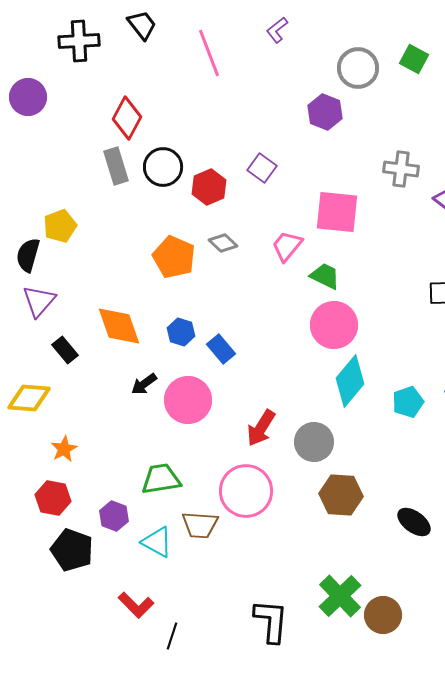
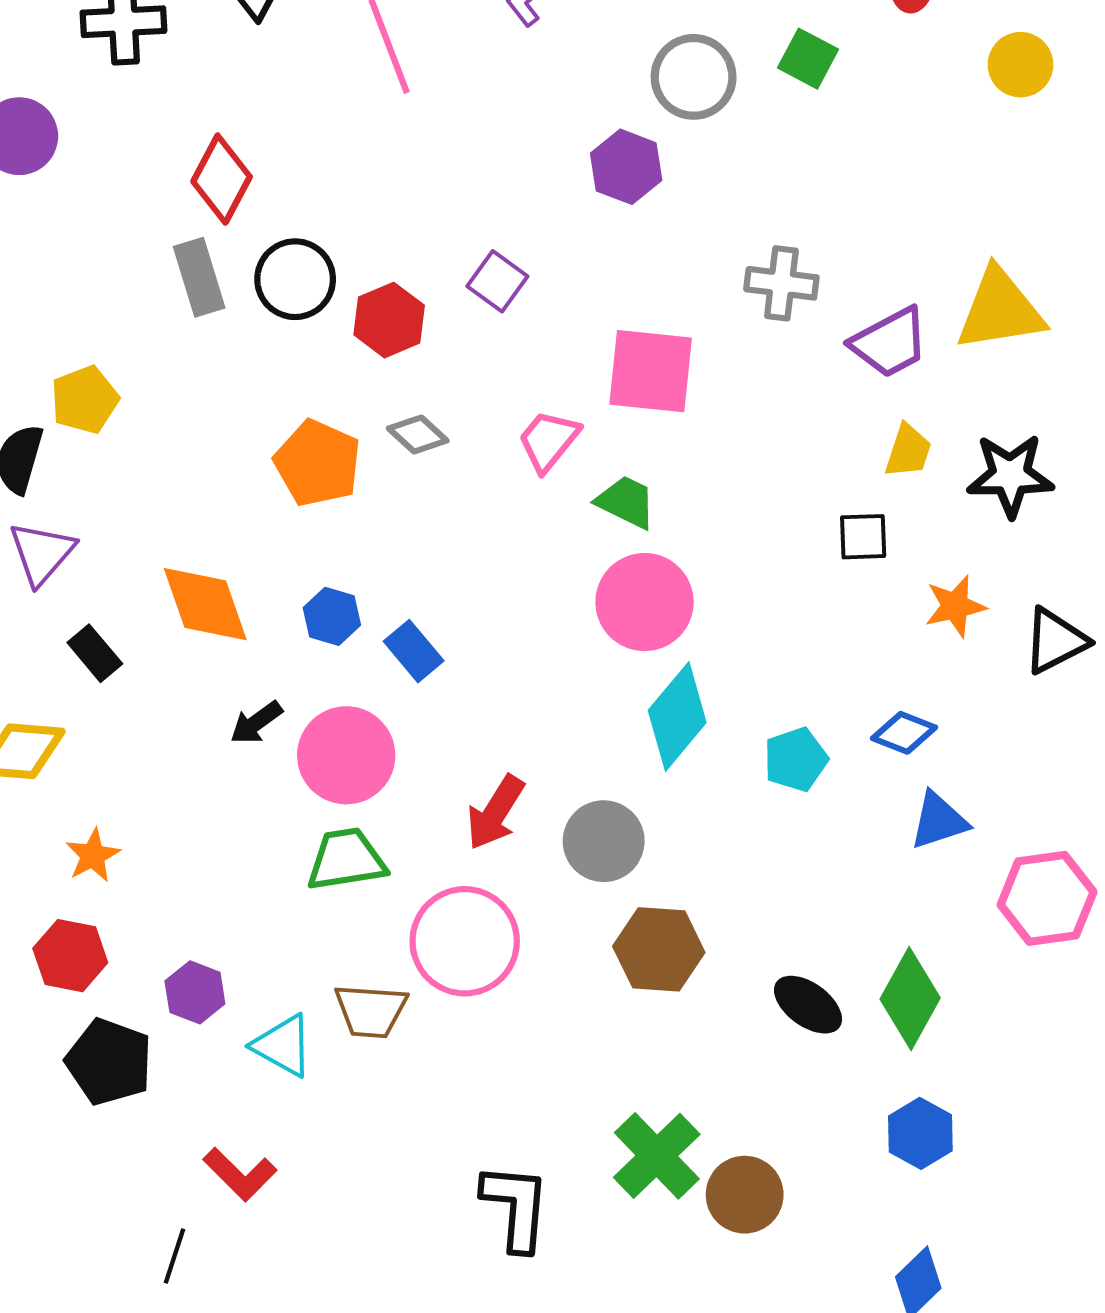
green trapezoid: (161, 479) -> (346, 860), moved
black line: (172, 636) -> (175, 1256), moved

